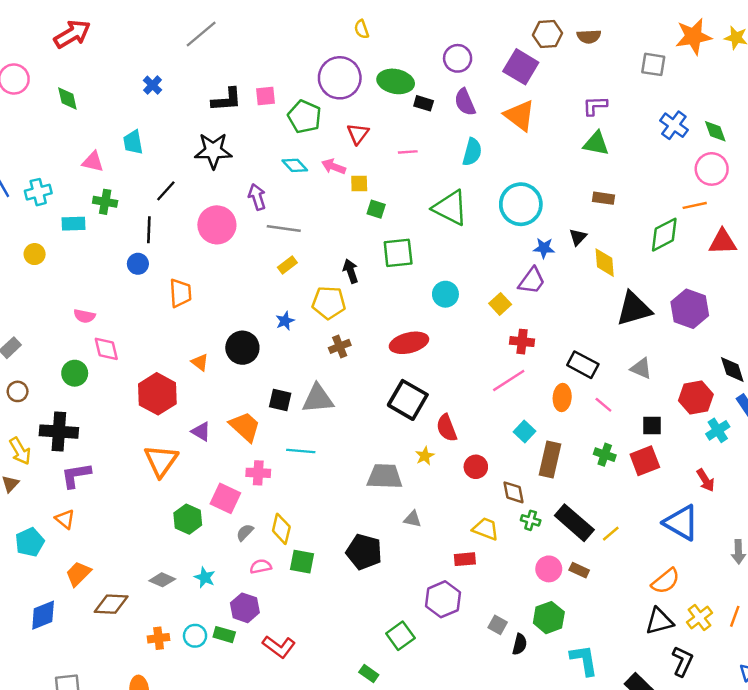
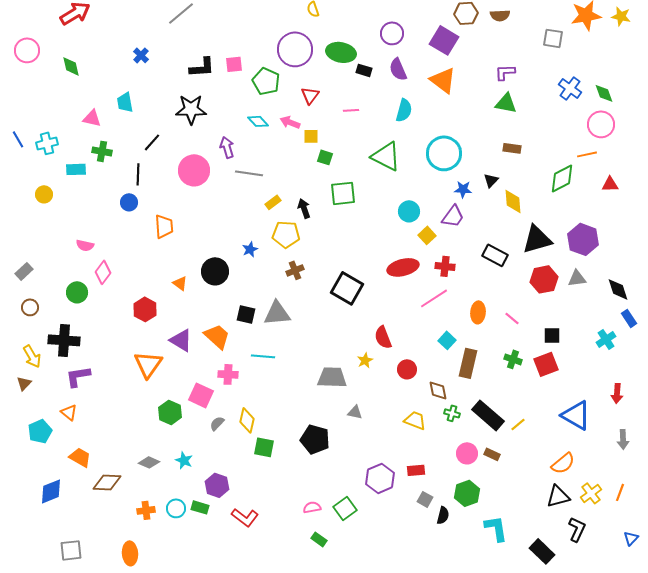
red triangle: (723, 242) -> (610, 184), size x0.7
yellow rectangle: (287, 265) -> (273, 202), moved
cyan circle: (445, 294) -> (409, 211), moved
red ellipse: (409, 343) -> (403, 267), moved
pink diamond: (106, 349) -> (103, 272), turned 50
black rectangle: (583, 365) -> (495, 255), moved
gray triangle: (641, 368) -> (577, 278), moved, turned -30
red hexagon: (157, 394) -> (145, 309), size x0.7
red hexagon: (696, 398) -> (544, 279), moved
black square: (408, 400) -> (347, 288), moved
purple triangle: (201, 432) -> (181, 340), size x1.4
red arrow: (706, 480) -> (617, 393), moved, turned 36
red rectangle: (465, 559) -> (416, 470), moved
pink semicircle: (261, 566) -> (312, 507), moved
orange trapezoid: (78, 574) -> (80, 457), turned 75

